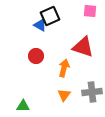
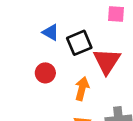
black square: (50, 16) -> (79, 43), moved
red triangle: (83, 47) -> (107, 61), turned 45

